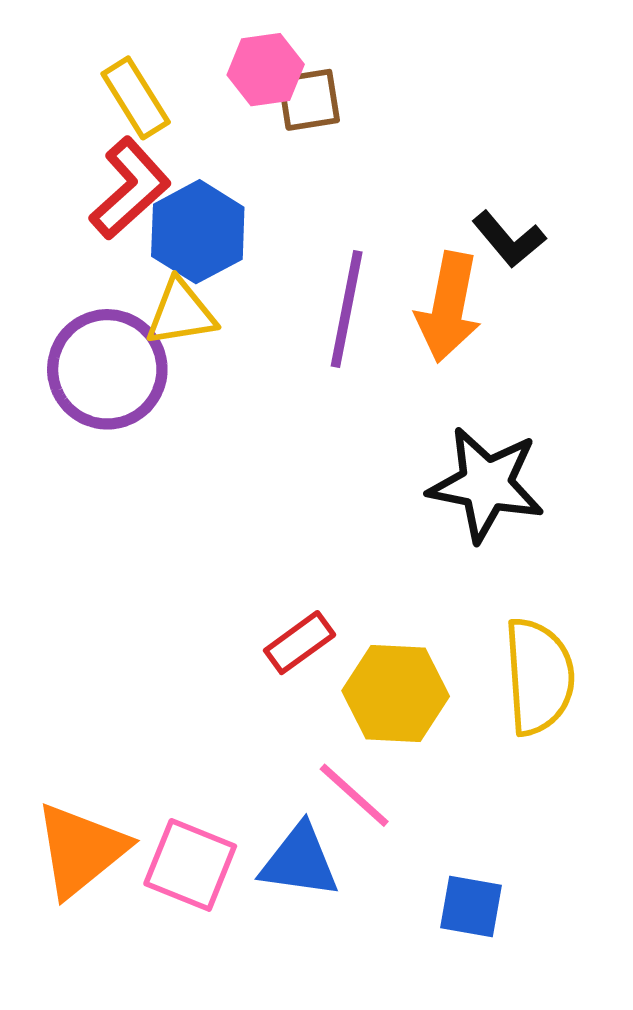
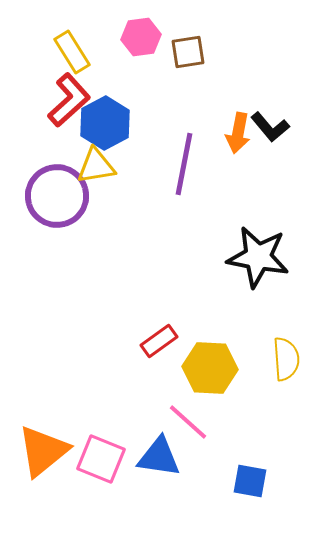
brown square: (309, 100) -> (188, 52), moved
orange arrow: (448, 307) -> (238, 133), moved, size x0.7
yellow semicircle: (539, 676) -> (286, 359), size x0.7

